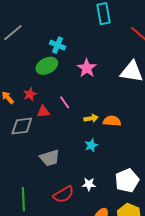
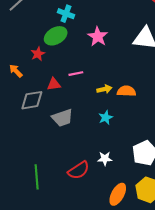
red star: (30, 94) -> (38, 54), moved
pink line: (65, 102) -> (76, 74), turned -64
gray trapezoid: (50, 158) -> (62, 118), moved

